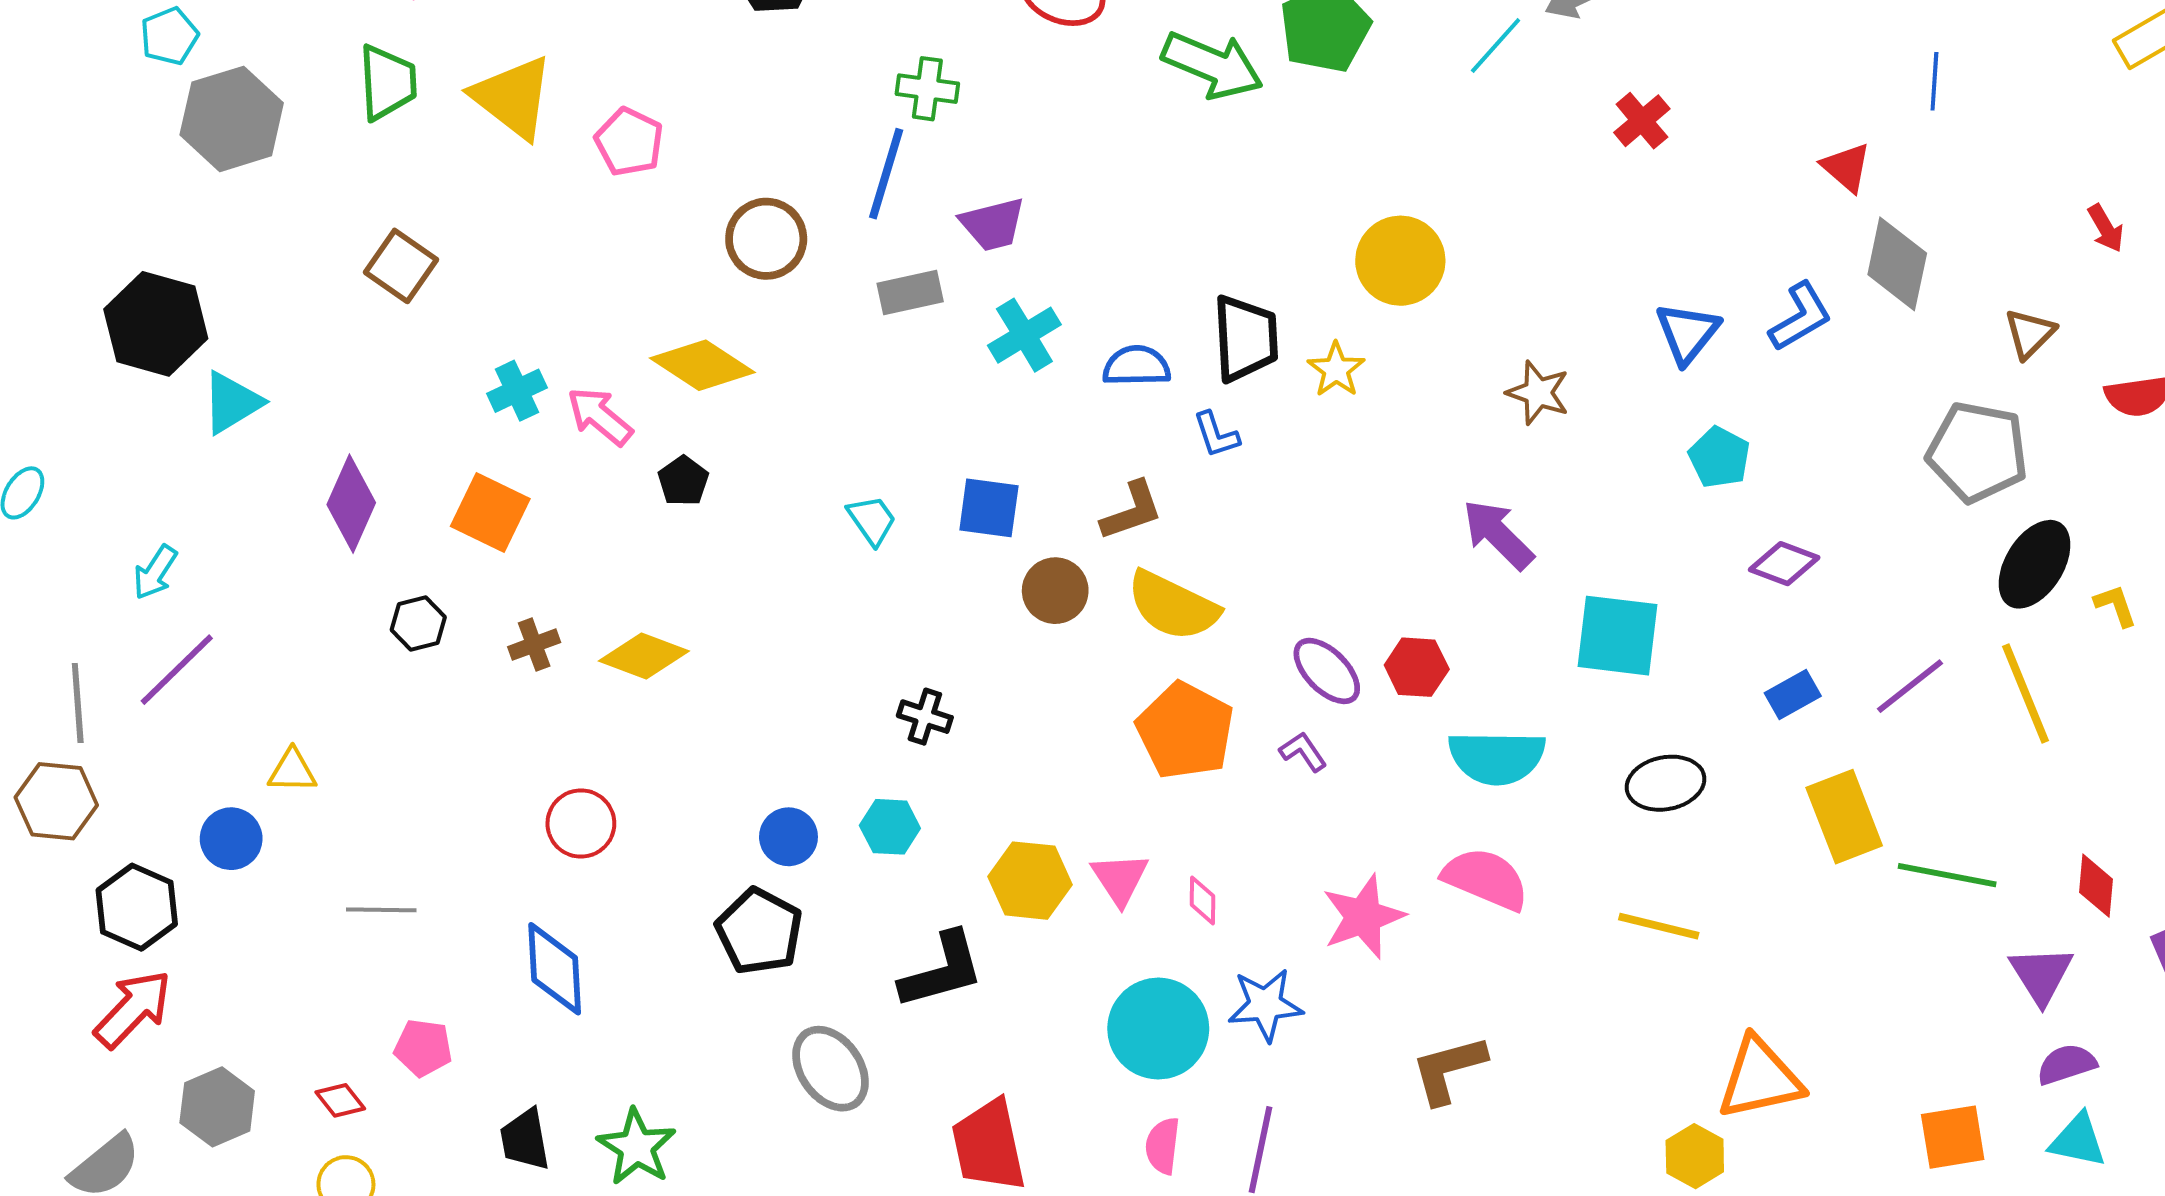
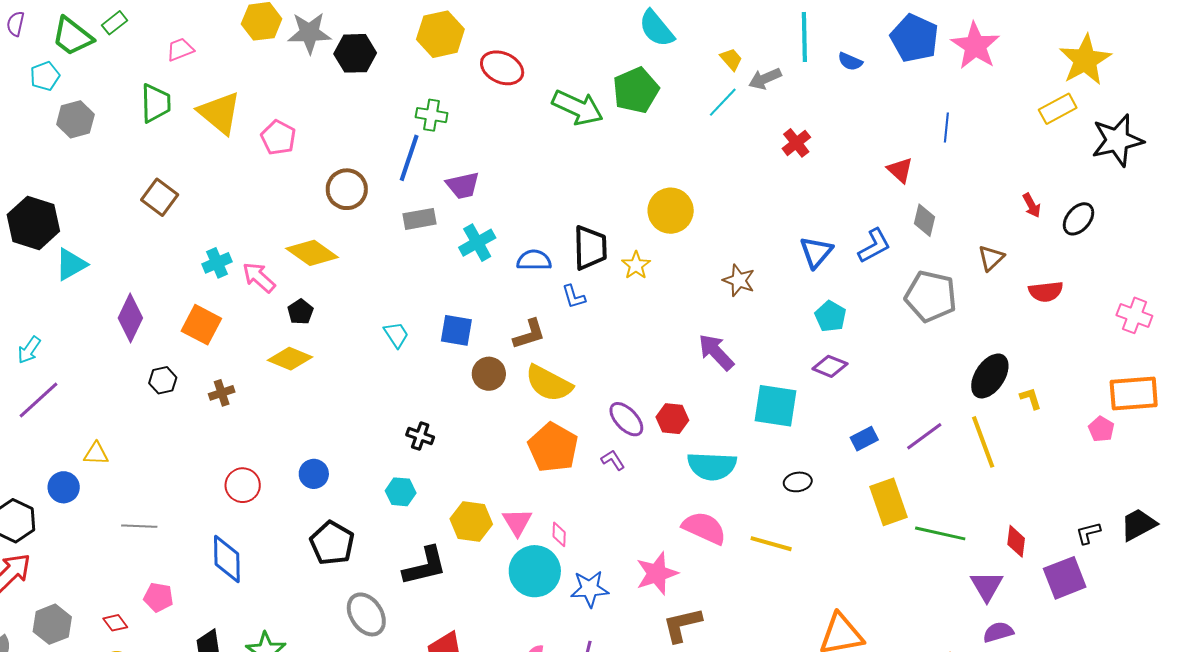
gray hexagon: (232, 119) -> (75, 119), size x0.7
gray diamond: (1897, 264) -> (924, 220), size x0.7
gray pentagon: (1977, 452) -> (931, 296), moved
purple diamond: (1784, 564) -> (830, 366), moved
yellow diamond: (644, 656) -> (290, 359), moved
black ellipse: (1666, 783) -> (798, 482), size x0.7
blue circle: (788, 837) -> (314, 474), moved
pink star: (1363, 917) -> (657, 573), moved
yellow line: (1659, 926) -> (771, 544), moved
cyan circle: (1158, 1029) -> (535, 571), moved

